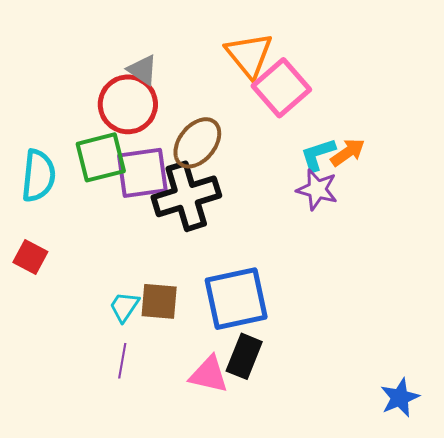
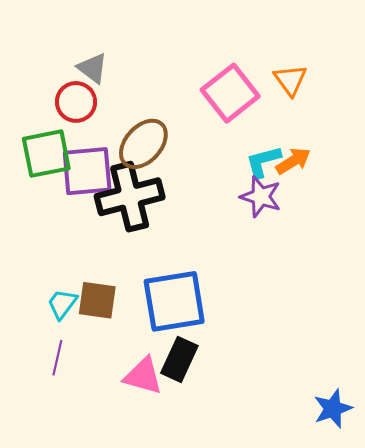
orange triangle: (249, 55) -> (290, 80), moved, size x0.7
red circle: (128, 104) -> (76, 102), size x0.7

